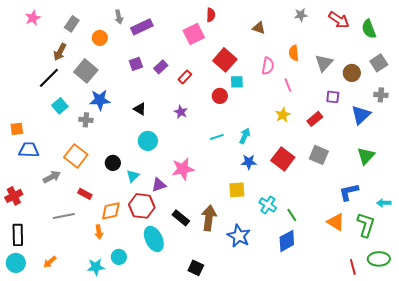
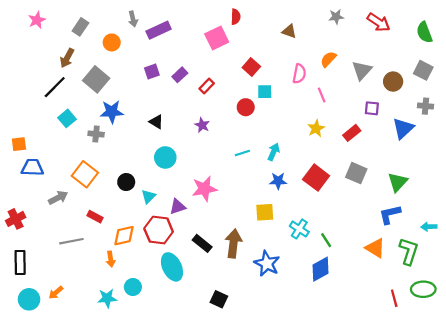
green semicircle: (369, 29) -> (424, 32), moved
orange semicircle: (294, 53) -> (328, 59), turned 49
red square: (225, 60) -> (251, 67), size x0.7
gray square: (379, 63) -> (423, 70), turned -30
green triangle: (366, 156) -> (398, 182), moved
cyan circle: (16, 263) -> (29, 299), moved

